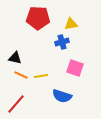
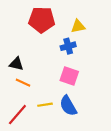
pink square: (75, 68) -> (69, 76), moved
yellow line: (41, 76) -> (45, 105), moved
blue semicircle: (62, 96) -> (68, 106), turned 42

